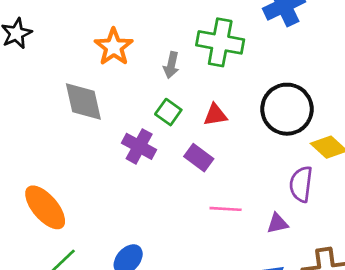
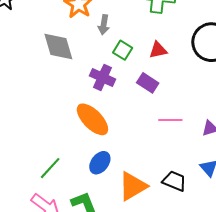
gray arrow: (171, 65) -> (104, 25), moved
orange ellipse: (45, 207) -> (92, 119), moved

